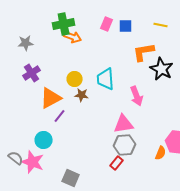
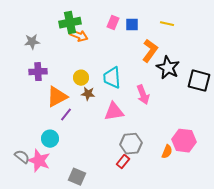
orange L-shape: (144, 52) -> (150, 51), turned 135
purple cross: (32, 73) -> (38, 72), turned 30
pink triangle: (124, 124) -> (114, 112), moved

